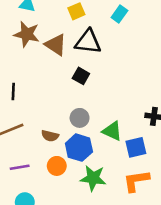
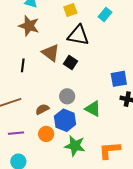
brown triangle: (56, 45) -> (51, 53), moved
black line: (13, 91) -> (23, 65), moved
brown semicircle: (50, 136) -> (42, 109), turned 136
blue square: (136, 147) -> (119, 79), moved

